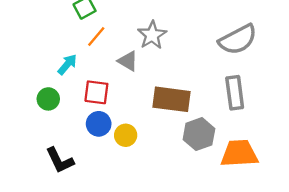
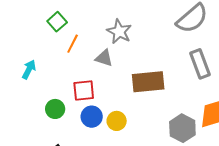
cyan arrow: (67, 64) -> (29, 69), moved
green circle: (48, 99) -> (55, 109), moved
gray hexagon: (199, 134) -> (182, 128), moved

